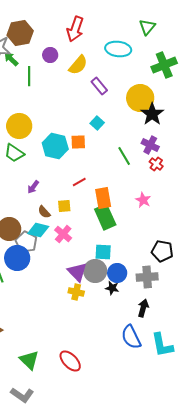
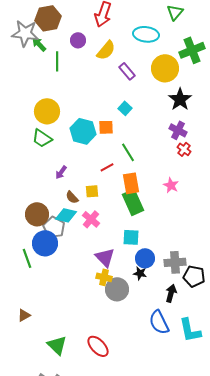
yellow circle: (140, 98) -> (165, 68), moved
green line: (124, 156) -> (128, 152), moved
black pentagon: (162, 251) -> (194, 276), moved
gray circle: (95, 271) -> (117, 289), moved

